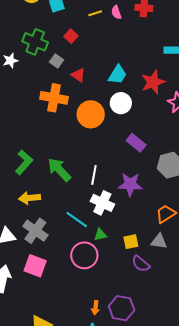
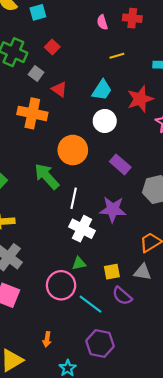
yellow line: (95, 13) -> (117, 56), moved
orange circle: (91, 114) -> (73, 150), moved
green arrow: (59, 170) -> (47, 176), moved
cyan line: (77, 219) -> (91, 304), moved
orange arrow: (95, 308) -> (47, 339), moved

